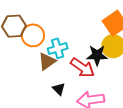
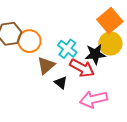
cyan cross: (58, 48) -> (67, 49), moved, turned -30
black triangle: (59, 89) -> (61, 83), moved

